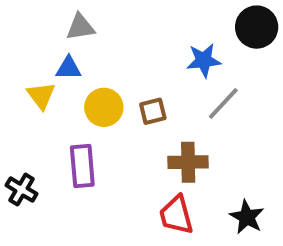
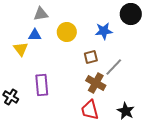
gray line: (223, 103) -> (114, 67), moved
yellow circle: (104, 107) -> (67, 32), moved
brown square: (153, 111) -> (91, 57), moved
brown cross: (188, 162) -> (96, 83), turned 30

